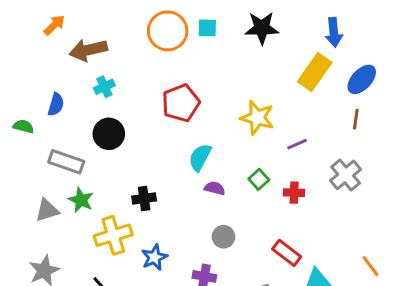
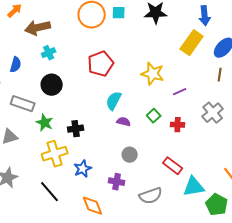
green star: (81, 200) -> (45, 123), moved

